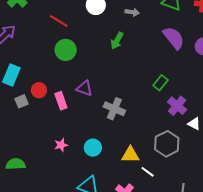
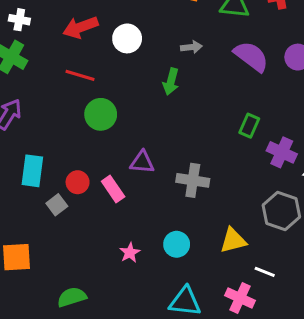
gray arrow: (132, 12) -> (191, 47), moved
white line: (148, 172) -> (265, 272), moved

